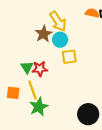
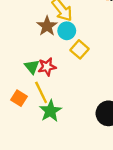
yellow square: (69, 57) -> (80, 49), turned -35
orange square: (13, 93) -> (19, 98), turned 32

